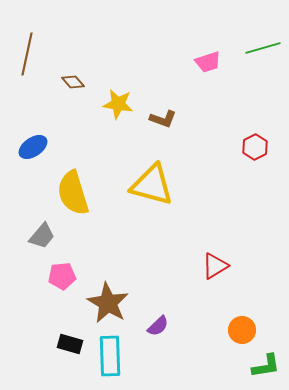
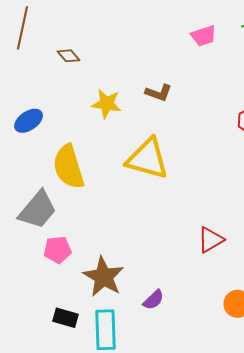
yellow star: (118, 104) -> (107, 104), moved
gray trapezoid: (42, 236) -> (38, 210), size x1.5

